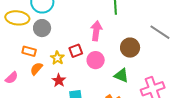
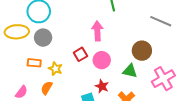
brown circle: (130, 48) -> (142, 51), moved
yellow star: (57, 58) -> (55, 69), moved
orange semicircle: (36, 69) -> (47, 88), moved
red star: (59, 80) -> (102, 86), moved

